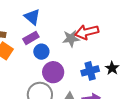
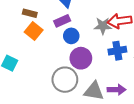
blue cross: (90, 71) -> (117, 51), moved

